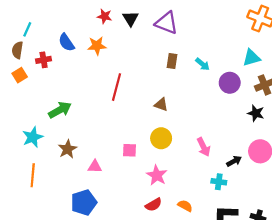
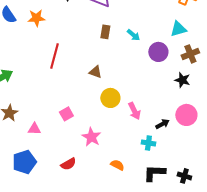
yellow circle: (161, 138) -> (110, 98), moved
pink square: (130, 150) -> (66, 114), turned -32
red semicircle: (153, 205) -> (68, 164), moved

